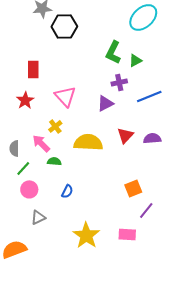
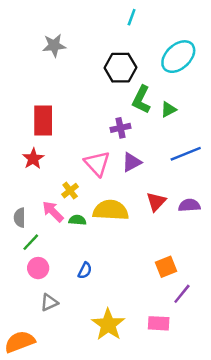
black hexagon: (64, 26) -> (120, 68), moved
red rectangle: (33, 69) -> (43, 120), size x1.4
purple cross: (119, 82) -> (120, 128), moved
pink triangle: (65, 96) -> (97, 164), moved
green semicircle: (54, 161) -> (77, 220), moved

